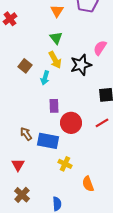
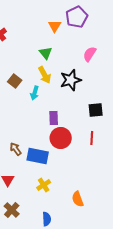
orange triangle: (57, 11) -> (55, 26), moved
pink semicircle: (100, 48) -> (90, 54), moved
purple rectangle: (54, 106) -> (54, 118), moved
red line: (102, 123) -> (92, 138), turned -56
yellow cross: (65, 164) -> (44, 185), moved, turned 32

